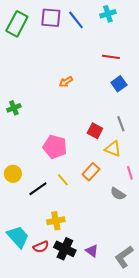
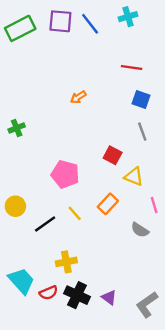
green rectangle: (17, 24) -> (20, 28), turned 35
blue square: (119, 84) -> (141, 100), turned -35
gray line: (121, 124) -> (142, 132), moved

